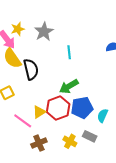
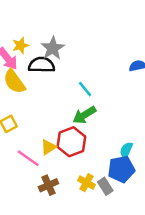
cyan line: (69, 52) -> (85, 89), moved, turned -32
black semicircle: (31, 69) -> (42, 65), moved, turned -75
blue pentagon: (82, 108) -> (121, 169), moved
gray rectangle: (90, 136) -> (105, 186), moved, turned 32

